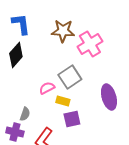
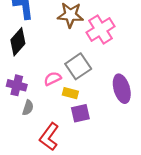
purple cross: (15, 132) -> (17, 85), moved

